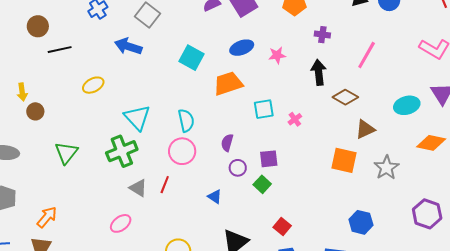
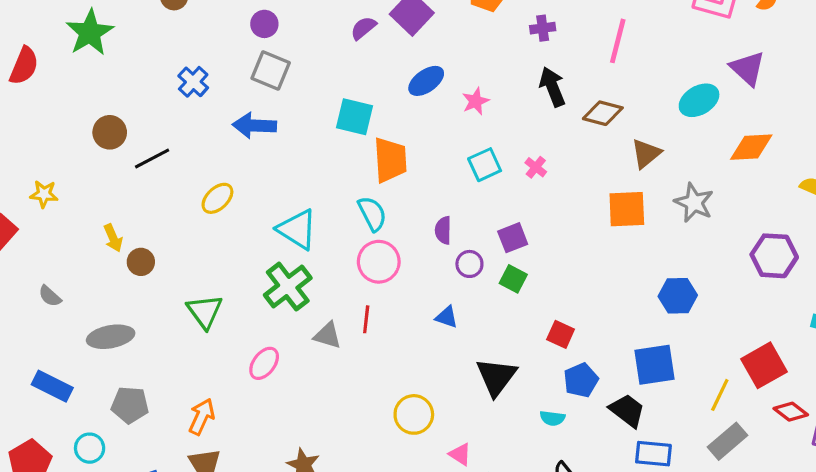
pink star: (277, 55) -> (476, 101), moved
orange trapezoid: (228, 83) -> (390, 160), moved, turned 120
pink ellipse: (121, 223) -> (264, 363), moved

